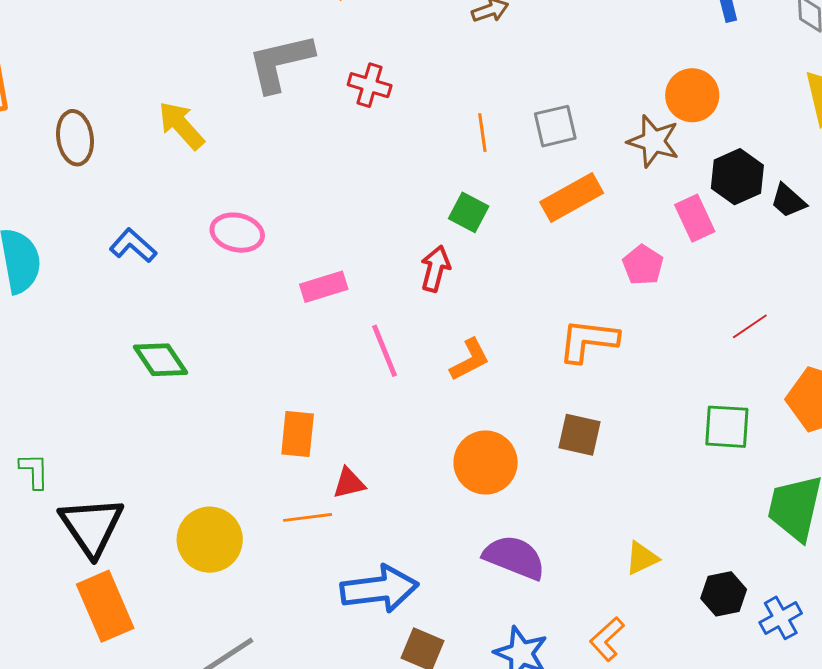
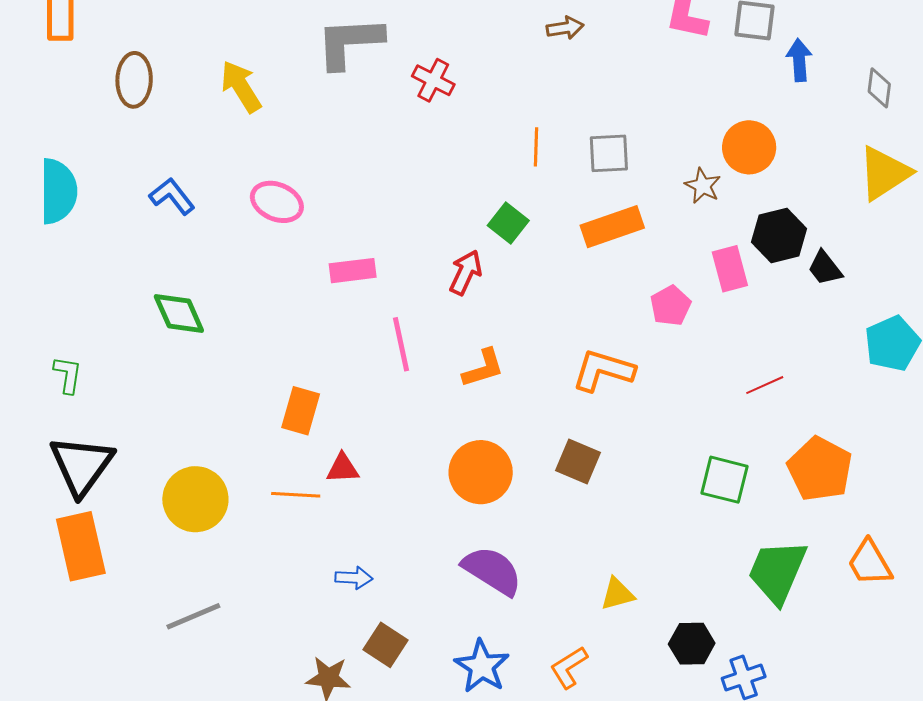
brown star: (653, 141) -> (703, 186), size x0.7
green L-shape: (34, 471) -> (68, 375), moved
blue arrow: (379, 589) -> (354, 578), size x0.5

